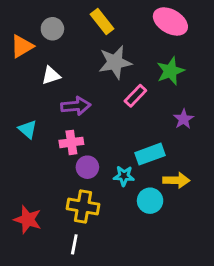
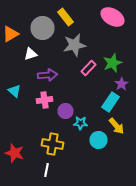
gray circle: (52, 29) -> (42, 28), moved, size x1.5
green star: (170, 71) -> (112, 63), moved
cyan rectangle: (150, 154) -> (110, 102), moved, turned -36
purple circle: (87, 167) -> (66, 111), moved
yellow arrow: (176, 180) -> (116, 126), turned 48

